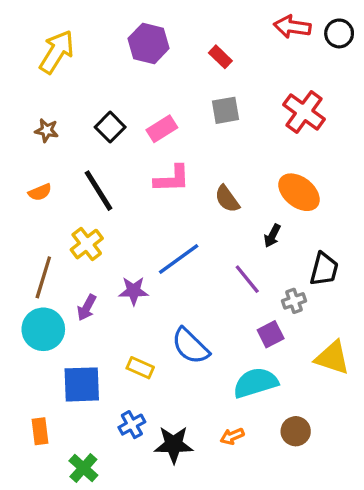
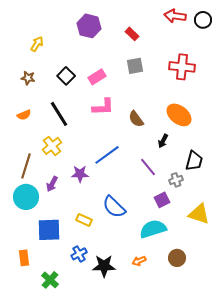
yellow arrow: (57, 52) -> (37, 44), moved, size x0.6
red cross: (304, 112) -> (182, 67), turned -30

